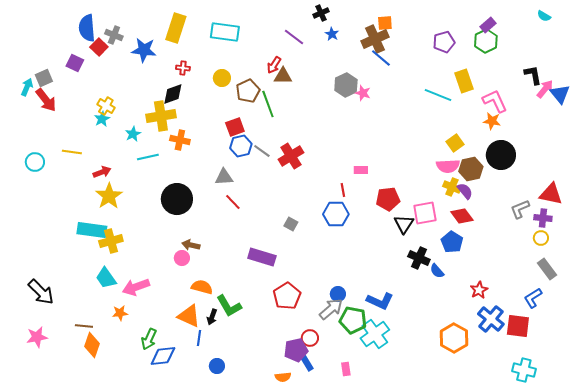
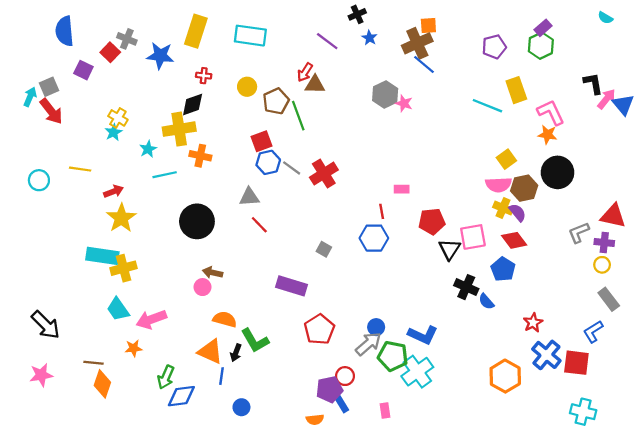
blue semicircle: (87, 28) -> (65, 31), moved

